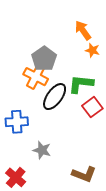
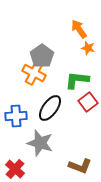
black ellipse: (55, 97) -> (50, 108), moved
gray star: (42, 150) -> (40, 143), size x1.5

